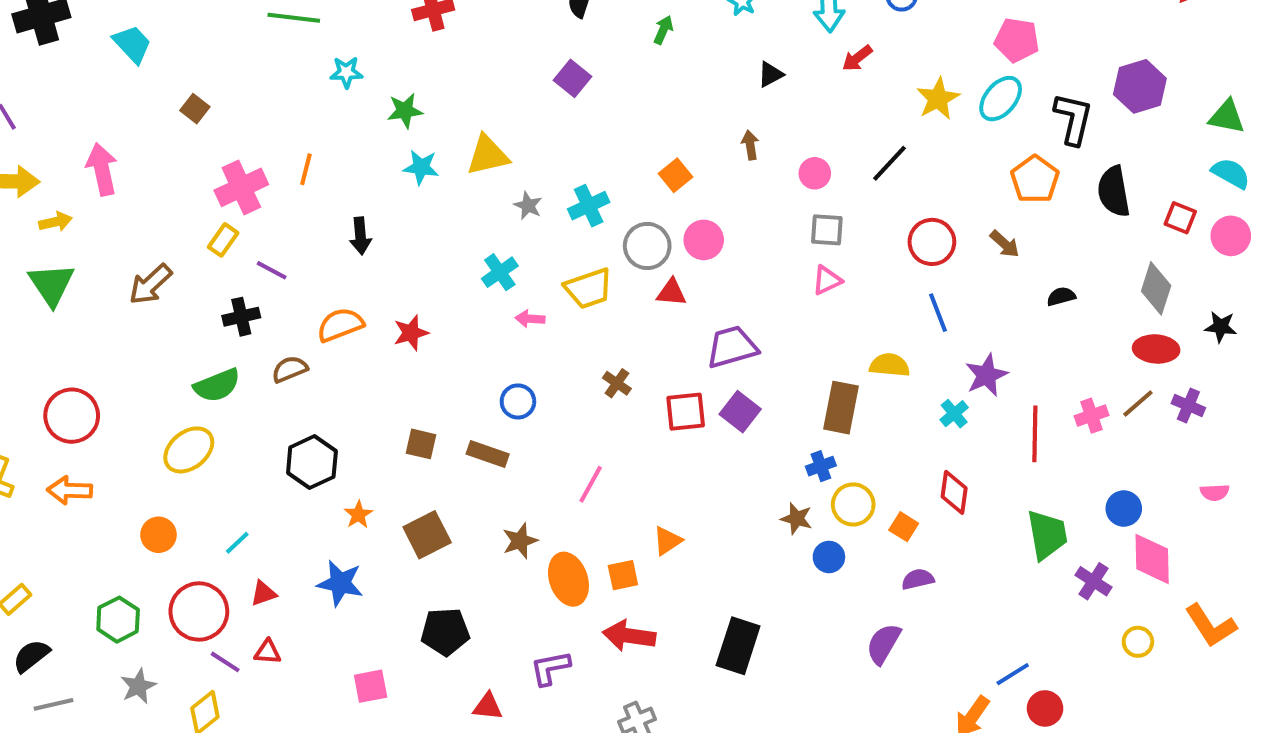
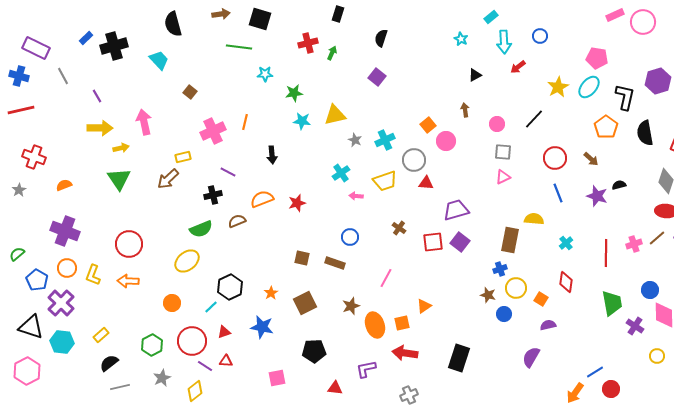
green arrow: (663, 30) -> (332, 53), moved
yellow rectangle: (223, 240) -> (183, 157), moved, turned 42
pink circle: (704, 240) -> (446, 141), moved
purple star: (986, 375) -> (597, 196), moved, turned -30
black hexagon: (312, 462) -> (230, 287), moved

